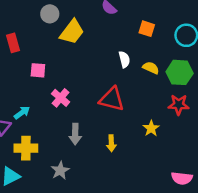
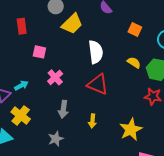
white semicircle: (124, 59) -> (96, 52), moved, size x1.6
yellow star: (151, 128) -> (131, 130), moved, size x1.6
yellow cross: (26, 148) -> (21, 115), turned 30
gray star: (60, 170) -> (56, 139), moved

